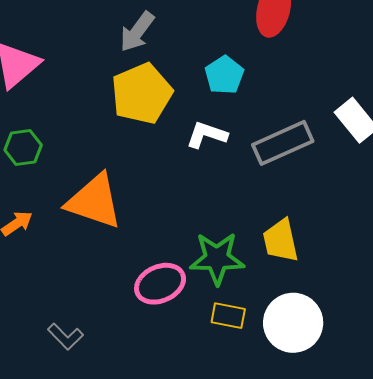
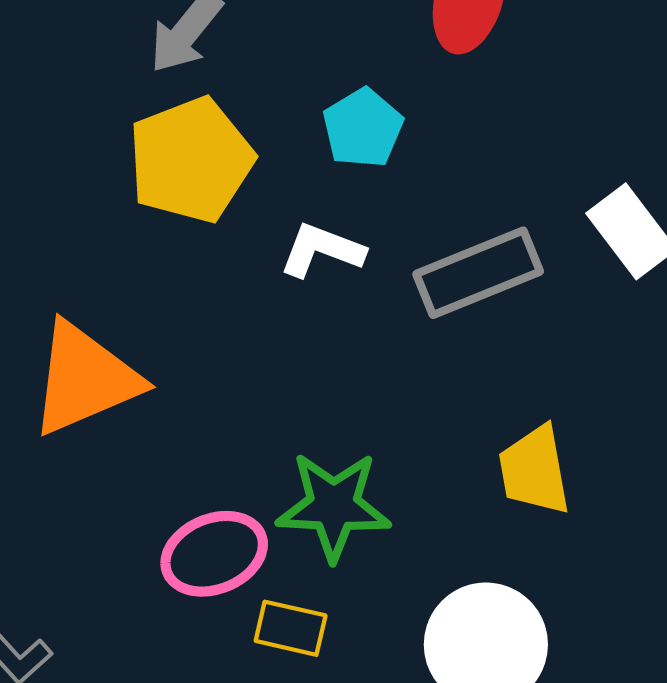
orange triangle: (94, 201) -> (85, 379), turned -44
yellow trapezoid: (281, 241) -> (534, 470), moved
yellow rectangle: (228, 316) -> (291, 628), moved

